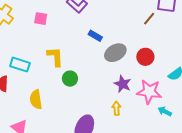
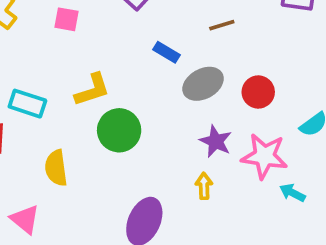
brown line: (149, 19) -> (222, 25), moved, turned 32
yellow L-shape: (55, 57) -> (92, 90), turned 75
green circle: (70, 79) -> (119, 130), size x1.5

